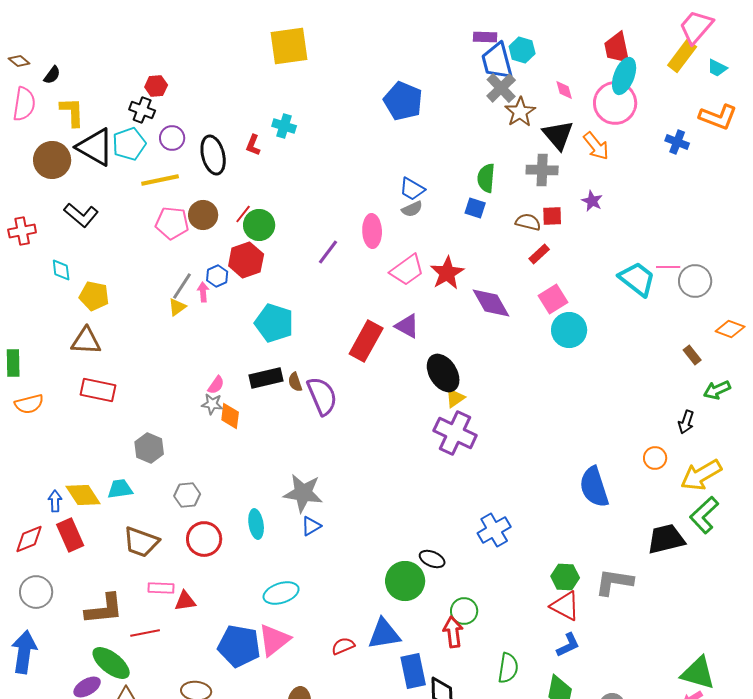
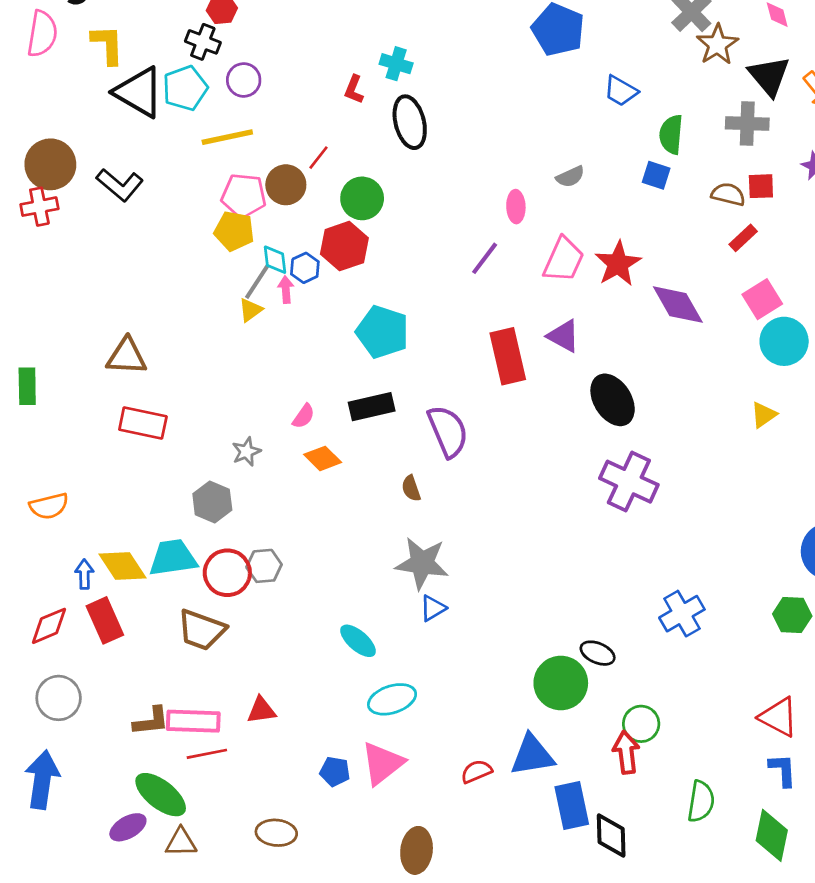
black ellipse: (213, 155) -> (410, 122), moved
brown circle: (52, 160) -> (50, 164), moved
blue trapezoid: (412, 189) -> (621, 91), moved
red line: (243, 214) -> (319, 158), moved
pink ellipse: (372, 231) -> (516, 207), size x0.7
purple line: (328, 252) -> (485, 258), moved
cyan diamond: (61, 270) -> (275, 260), moved
pink trapezoid: (407, 270) -> (564, 260), turned -30
yellow pentagon: (94, 296) -> (234, 231), moved
red rectangle: (366, 341) -> (508, 356), turned -42
brown semicircle: (295, 382) -> (411, 488), moved
yellow triangle: (455, 398) -> (764, 415), moved
orange semicircle: (29, 404) -> (49, 506), moved
gray star: (212, 404) -> (246, 452), moved, turned -30
orange diamond: (230, 416) -> (323, 458), turned -52
cyan trapezoid: (120, 489) -> (173, 558), size x1.4
cyan ellipse: (256, 524) -> (358, 641), moved, turned -40
red circle: (204, 539) -> (227, 573), moved
green hexagon: (565, 577) -> (792, 615), moved
pink rectangle: (161, 588) -> (193, 721), moved, size x1.5
brown L-shape: (104, 609) -> (151, 721), size x0.7
blue L-shape: (568, 645) -> (783, 770), turned -68
blue pentagon: (239, 646) -> (335, 771), size x0.5

